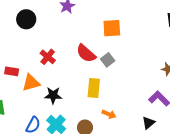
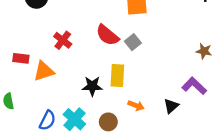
black star: (53, 95) -> (92, 86), moved
black triangle: (148, 123) -> (171, 106), moved

